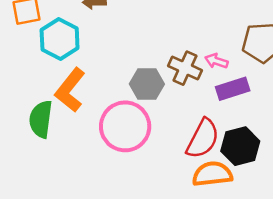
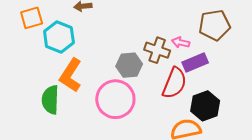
red semicircle: (203, 139) -> (174, 83), moved

